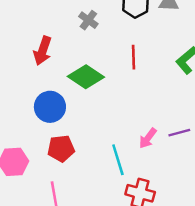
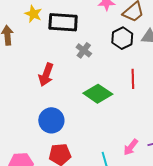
red line: (134, 57) -> (133, 79), moved
green diamond: (86, 77) -> (98, 94), moved

